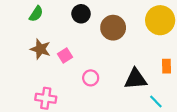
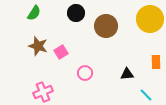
black triangle: (136, 79) -> (127, 74), size x0.6
pink cross: (46, 98) -> (43, 92), turned -30

